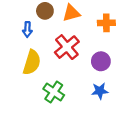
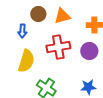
red cross: (67, 47) -> (58, 47), turned 30
purple circle: (101, 61) -> (89, 51), moved

